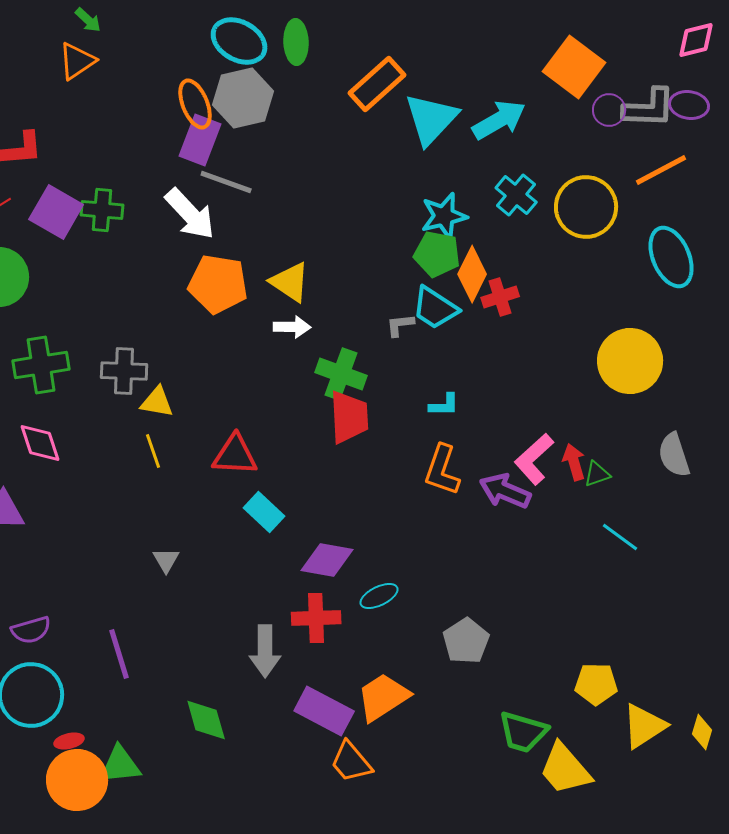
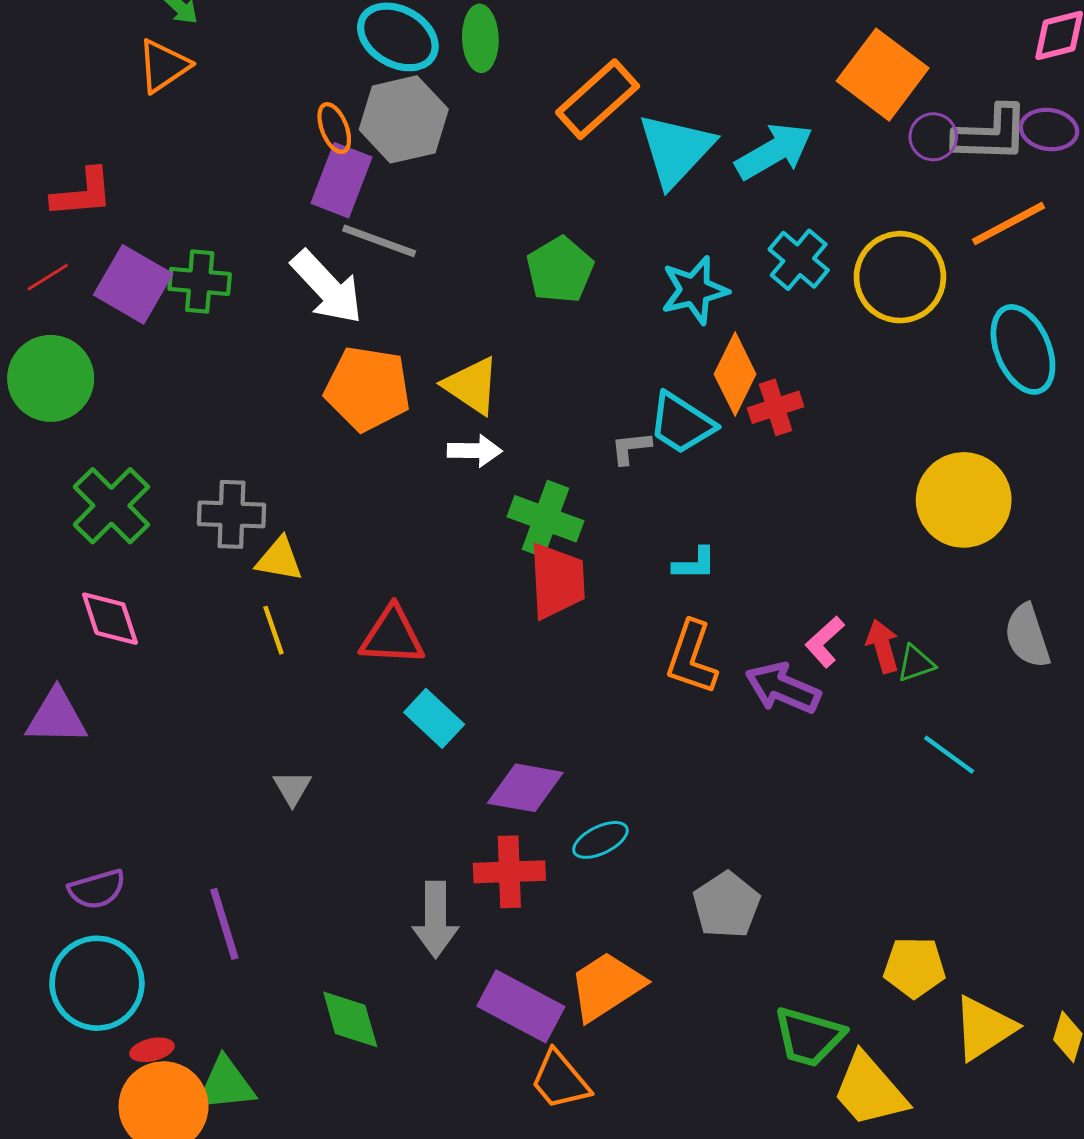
orange ellipse: (195, 104) -> (334, 128), size x0.7
green pentagon: (437, 254) -> (560, 270), moved, turned 30
green cross: (41, 365) -> (111, 506), turned -36
pink L-shape: (534, 459) -> (825, 642), size x0.7

